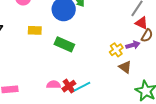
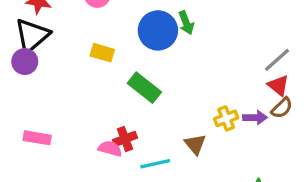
brown triangle: (125, 67) -> (195, 144), moved
red cross: (69, 86) -> (125, 139), moved

